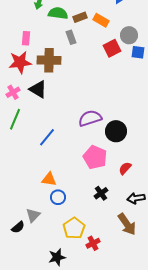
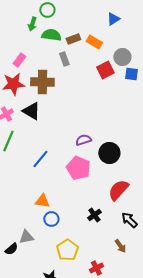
pink rectangle: (26, 38) -> (19, 60), turned 32
purple semicircle: (90, 118) -> (83, 140), size x0.7
pink pentagon: (95, 157) -> (78, 168), moved
red semicircle: (125, 168) -> (118, 190), size x1.6
black arrow: (136, 198) -> (129, 220), turned 54
gray triangle: (33, 215) -> (26, 237), turned 35
brown arrow: (127, 224) -> (120, 246), size x0.6
red cross: (93, 243) -> (96, 268), moved

